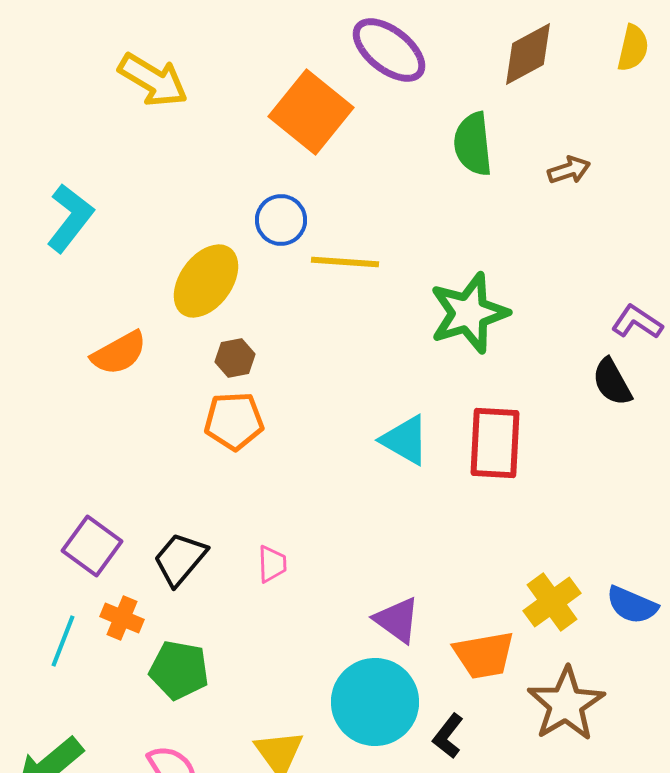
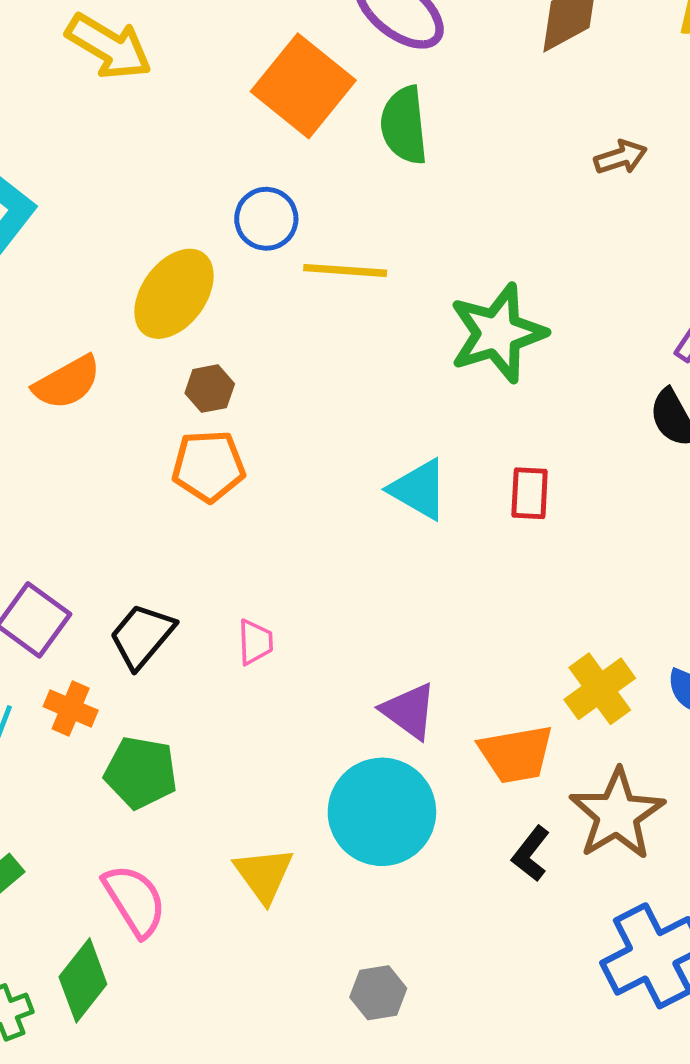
green semicircle: (473, 144) -> (404, 125), moved
red rectangle: (495, 443) -> (530, 493), size x0.6
black L-shape: (448, 736) -> (531, 854), moved

